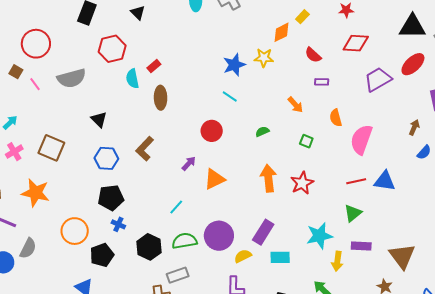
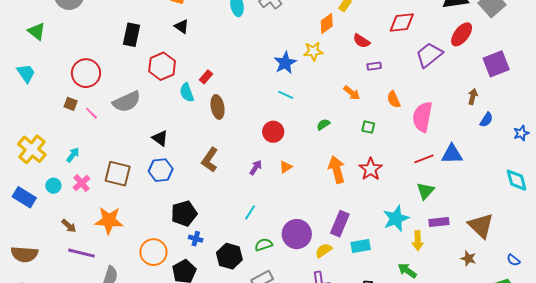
blue hexagon: (106, 158) -> (161, 170), moved
orange triangle: (214, 179) -> (286, 167), moved, size x0.6
green semicircle: (185, 241) -> (264, 245), size x0.7

